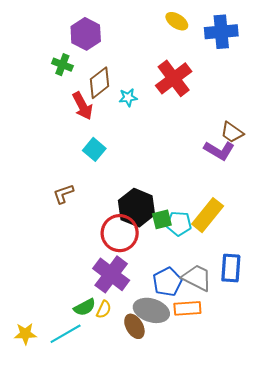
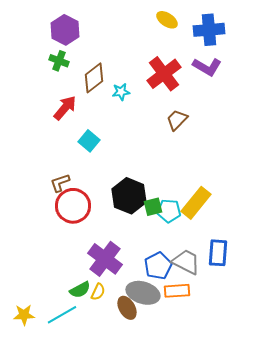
purple hexagon: (86, 34) -> (65, 30), moved
red arrow: (83, 106) -> (65, 108), moved, turned -112
brown trapezoid: (232, 132) -> (177, 120), moved, turned 100
purple L-shape: (219, 150) -> (207, 67), moved
red circle: (120, 233) -> (73, 206), moved

